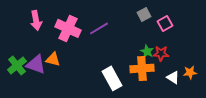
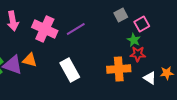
green star: (147, 51) -> (134, 40), moved
white rectangle: (112, 78) -> (70, 70), moved

